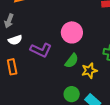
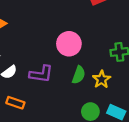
orange rectangle: (12, 67) -> (15, 103), turned -42

